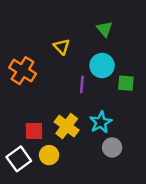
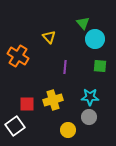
cyan circle: (102, 66) -> (95, 39), moved
cyan star: (101, 122) -> (90, 97), moved, turned 30
yellow cross: (67, 126) -> (53, 100), turned 36
yellow circle: (49, 155) -> (68, 130), moved

